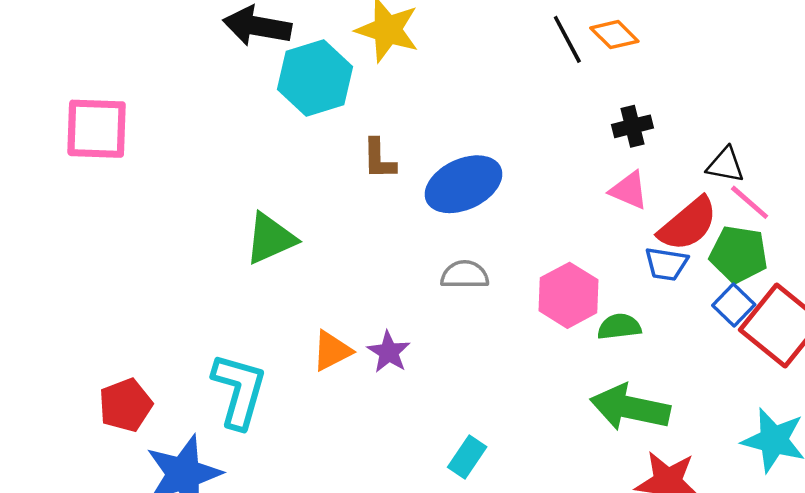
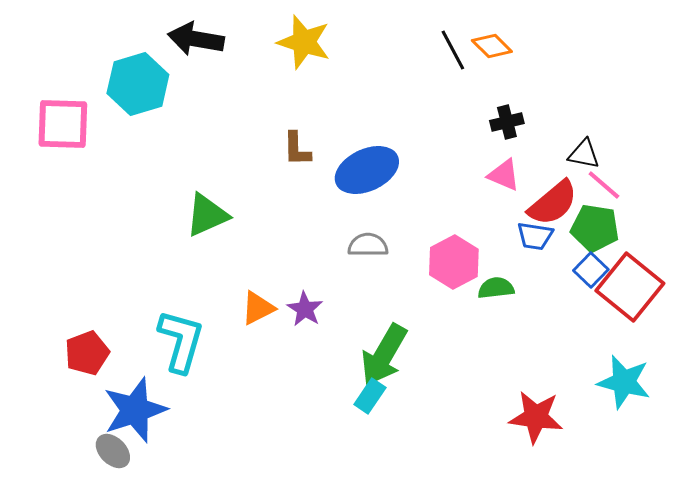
cyan hexagon: (315, 78) -> (138, 84), moved
green arrow: (630, 408) -> (384, 355), moved, turned -72

